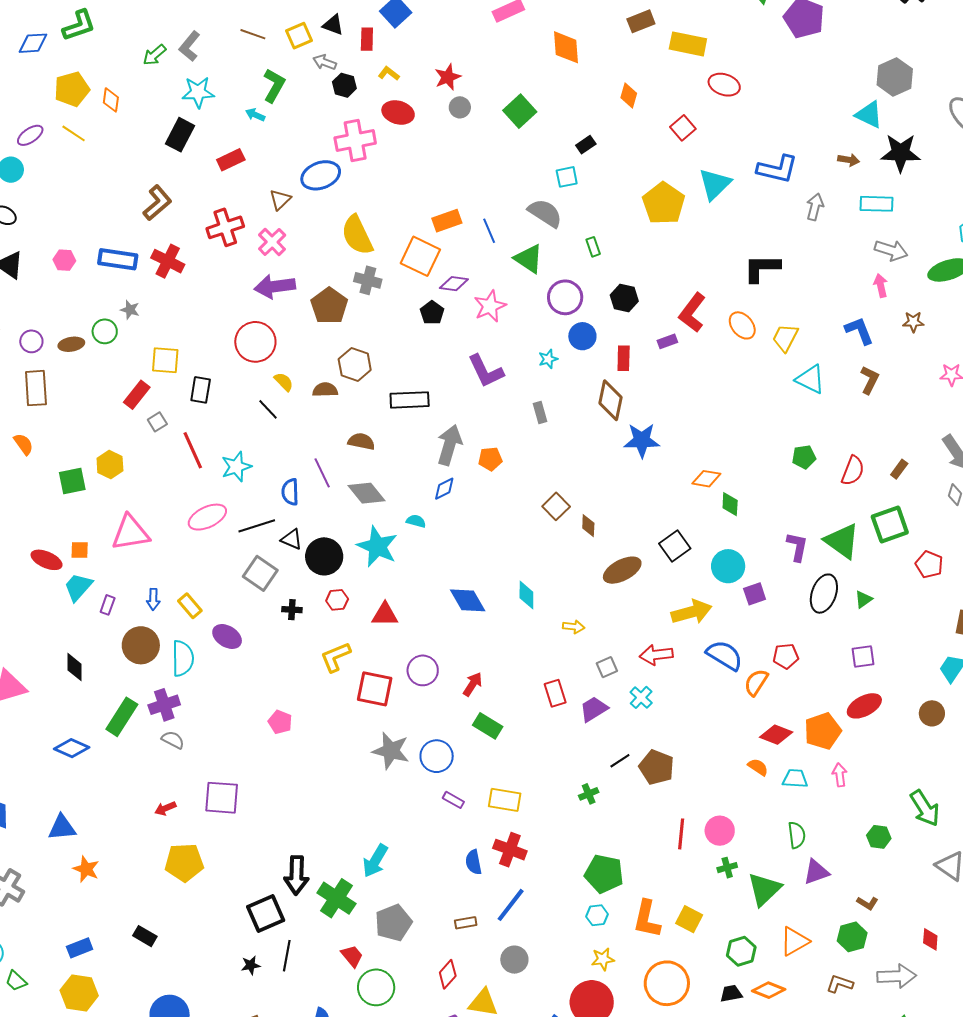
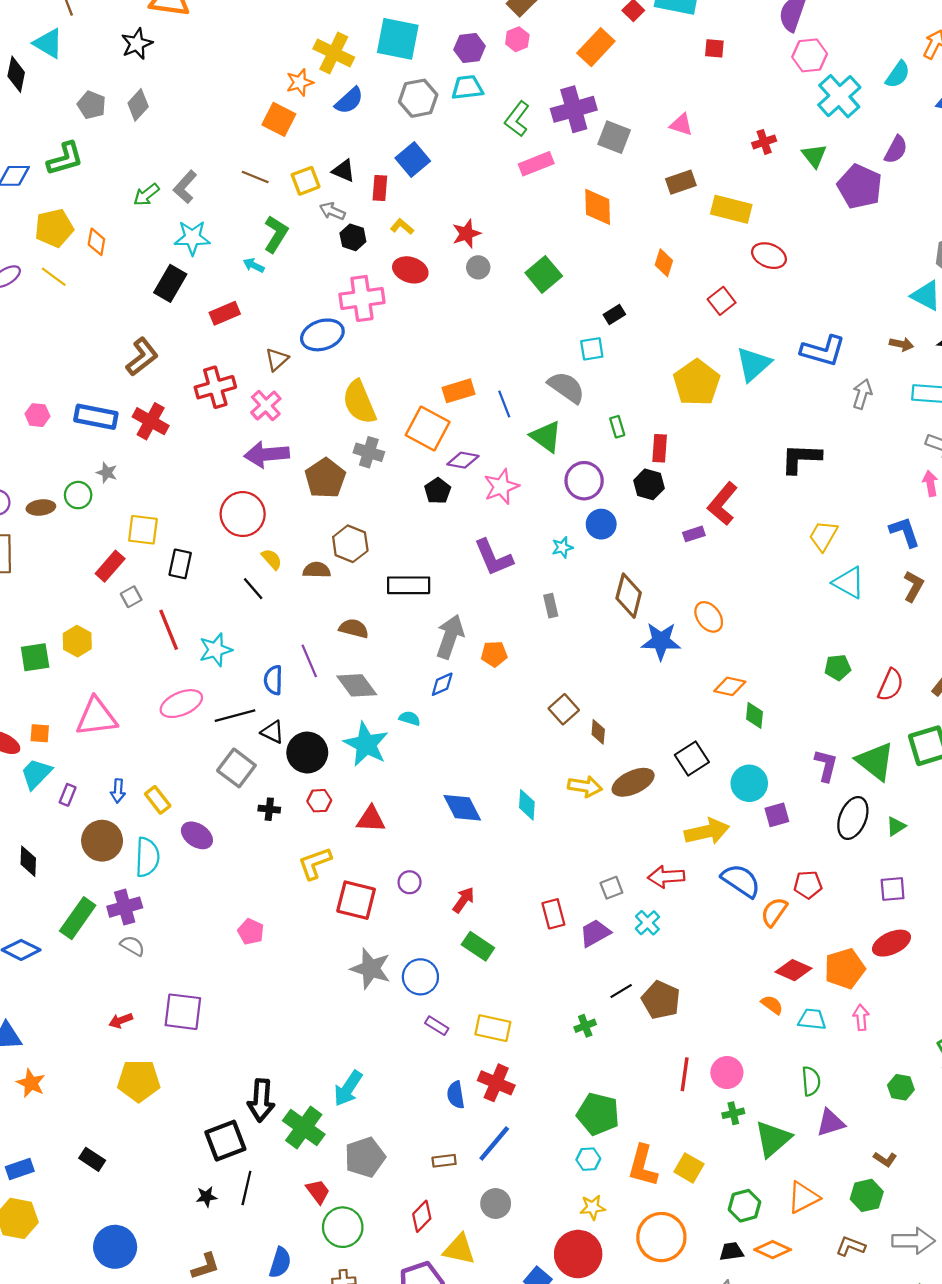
orange ellipse: (742, 325) -> (709, 617), moved
red rectangle: (624, 358) -> (660, 448), moved
yellow arrow: (574, 627) -> (585, 786), moved, size x1.4
purple circle: (423, 670) -> (410, 882), size x0.7

